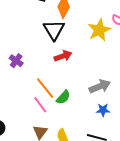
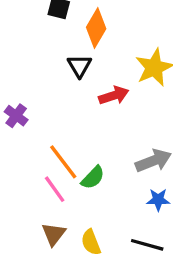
black triangle: (54, 30) -> (79, 66), size x0.7
red arrow: (63, 56) -> (114, 95), moved

